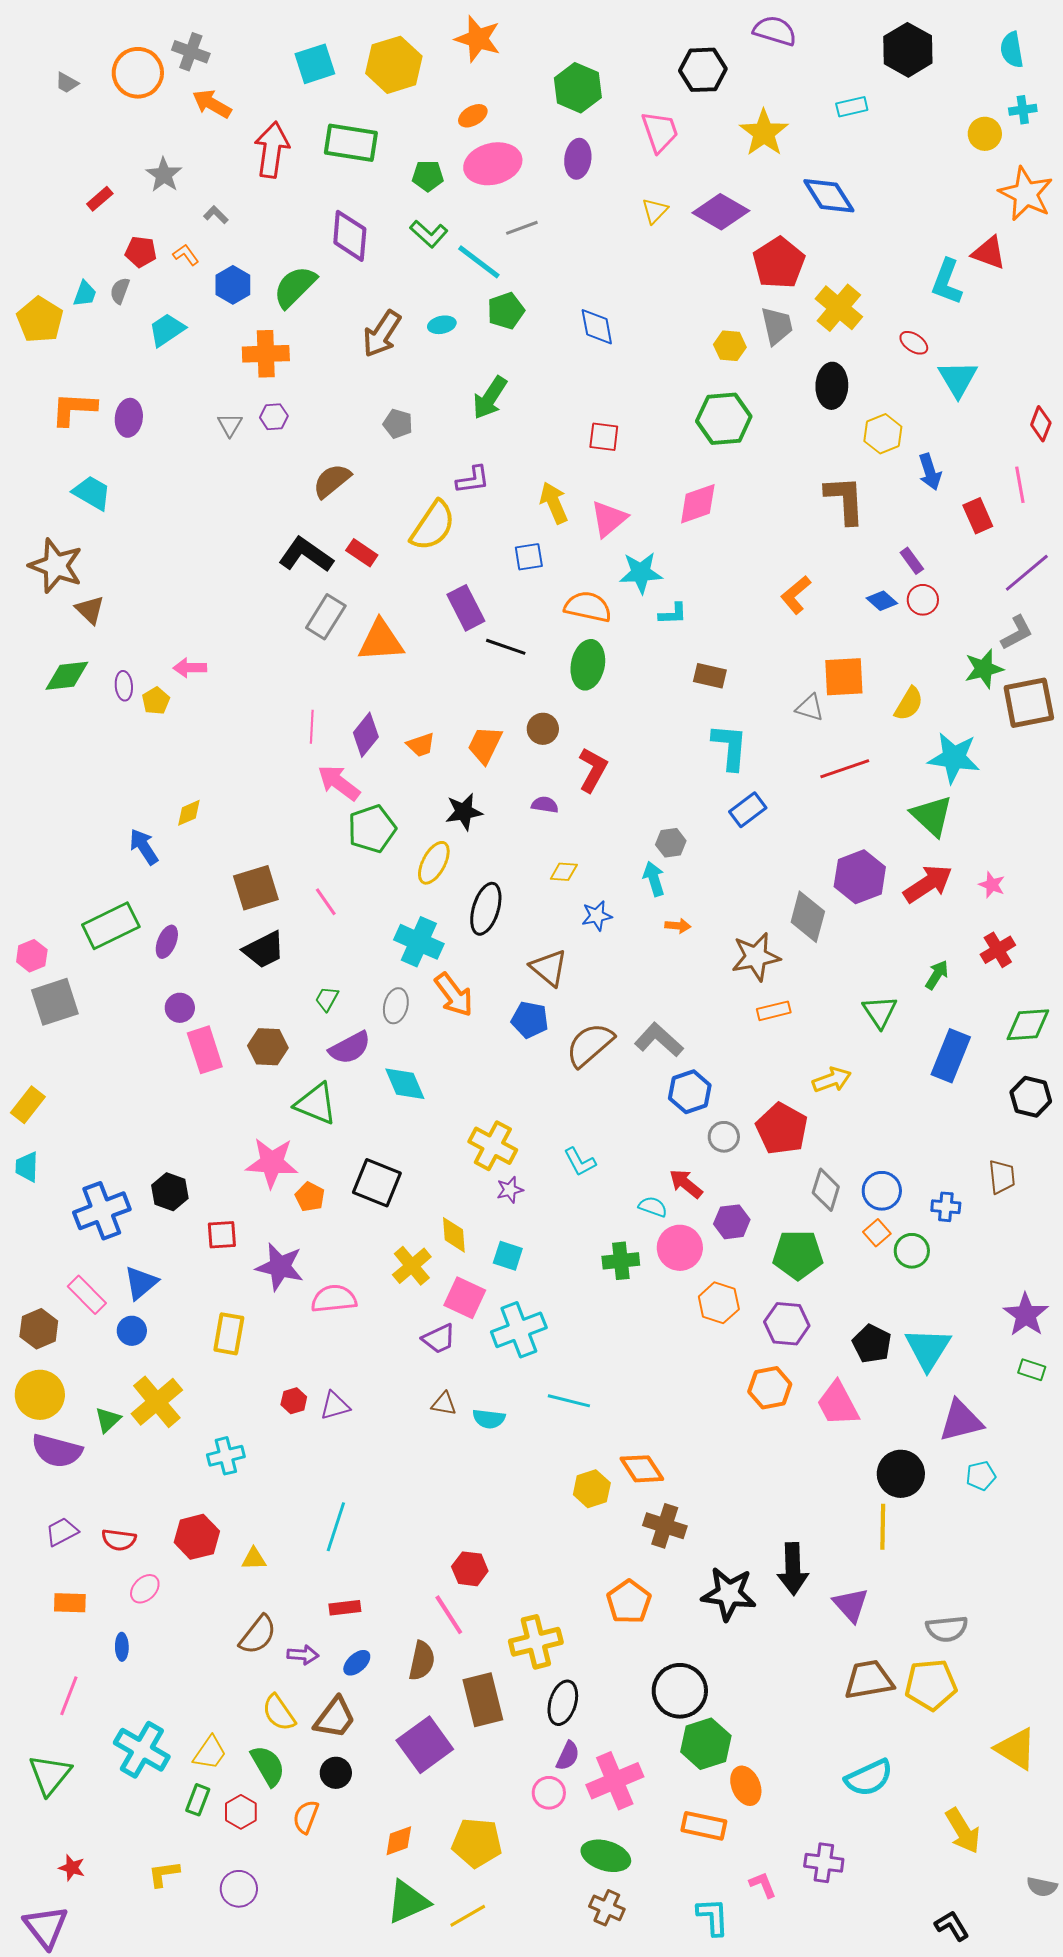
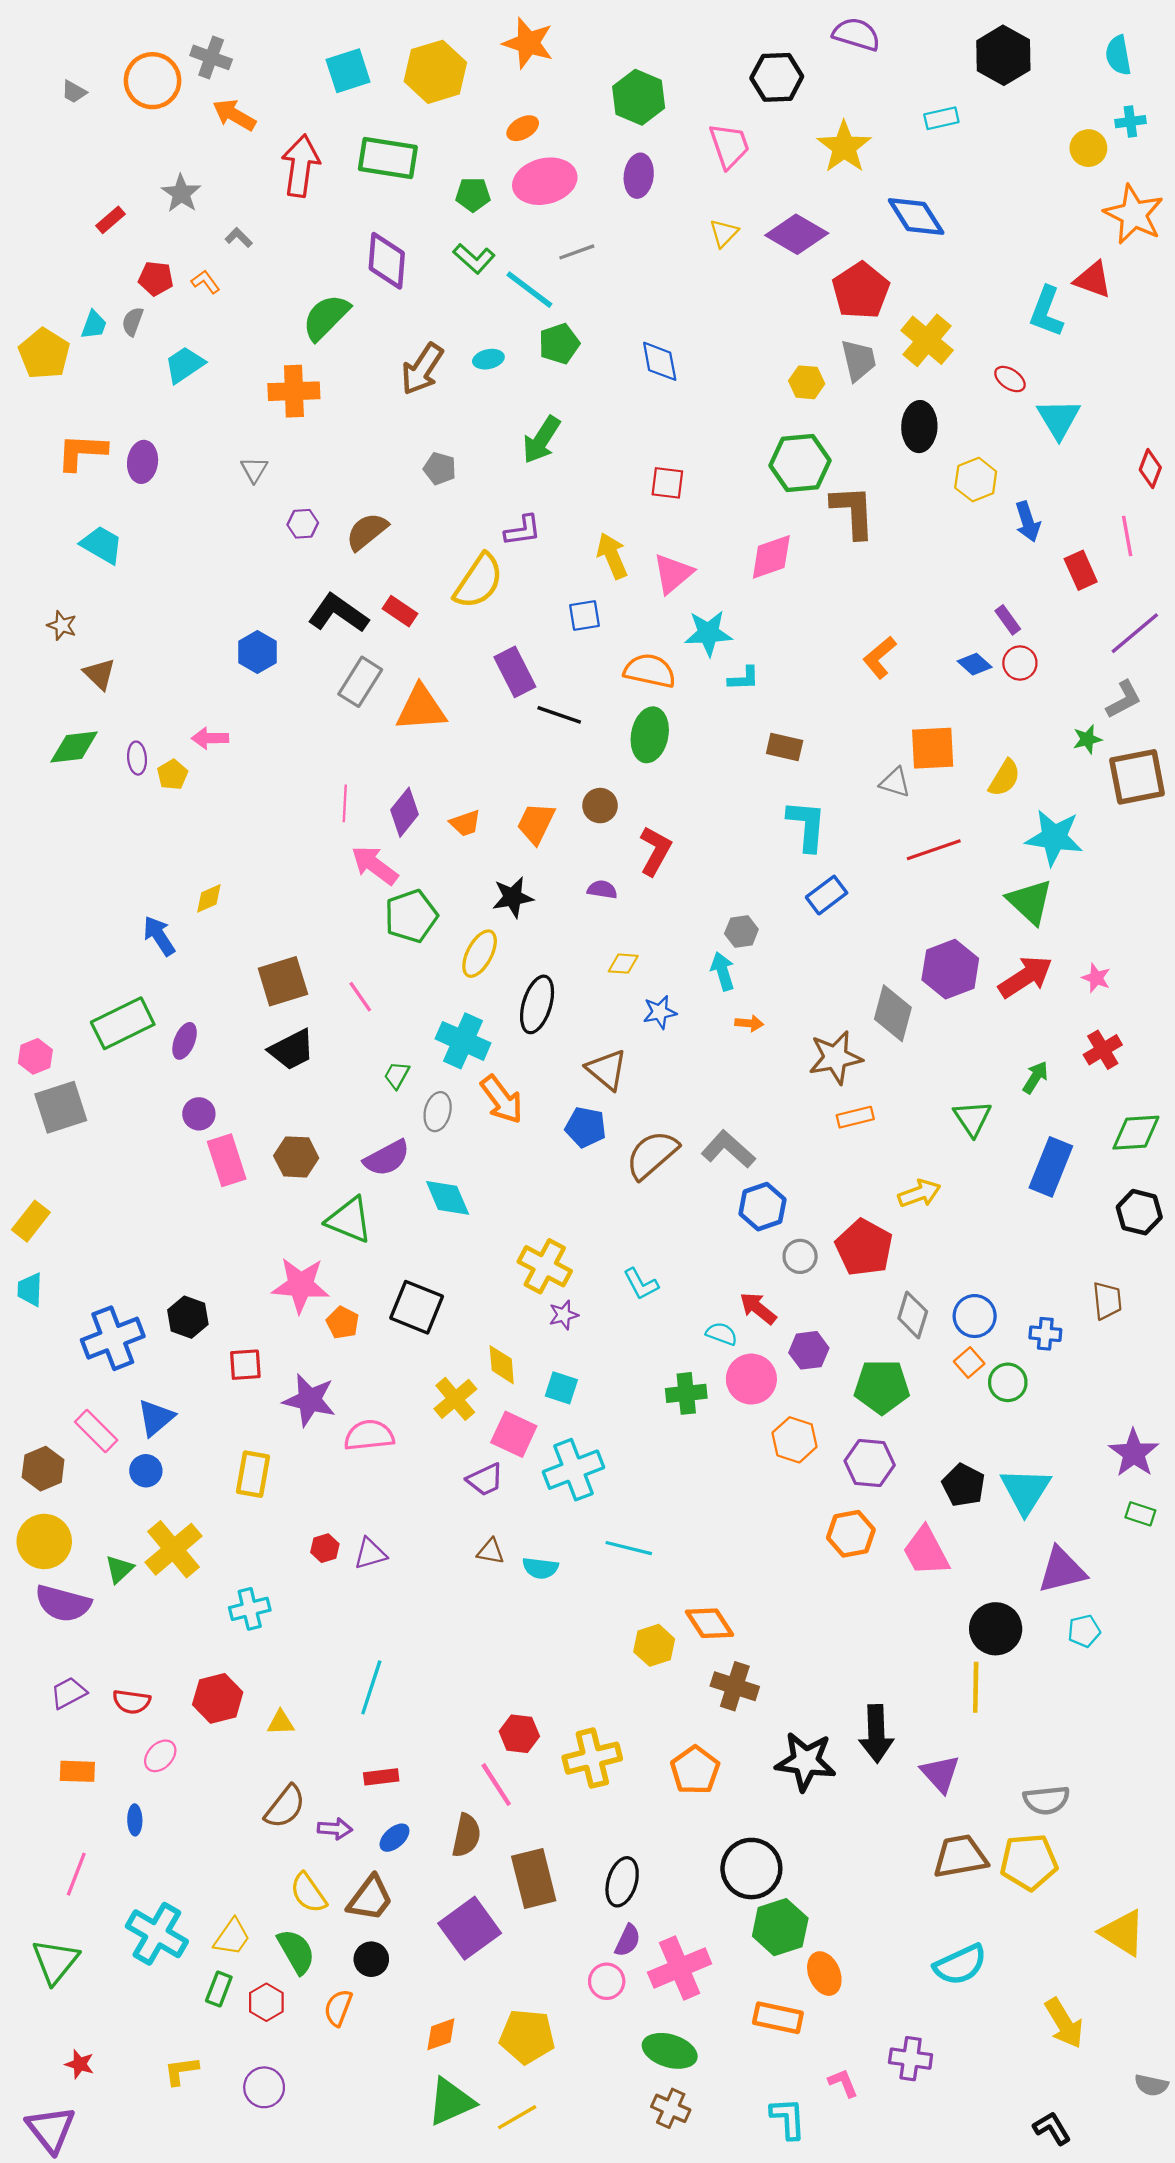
blue hexagon: (233, 285) -> (257, 652), moved
purple hexagon: (274, 417) -> (303, 524), moved
brown L-shape: (845, 500) -> (853, 512), moved
brown star: (56, 566) -> (62, 625), size x0.5
green star: (984, 669) -> (1087, 739), size x0.7
green trapezoid: (327, 999) -> (397, 1075), moved
yellow cross: (536, 1642) -> (592, 1758), moved

